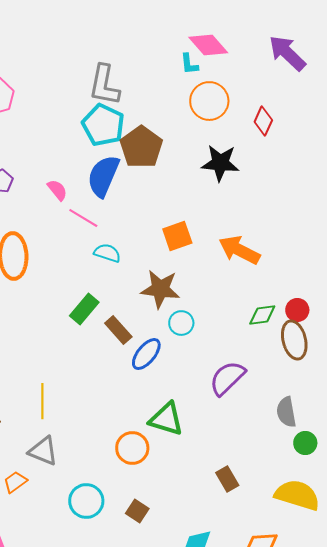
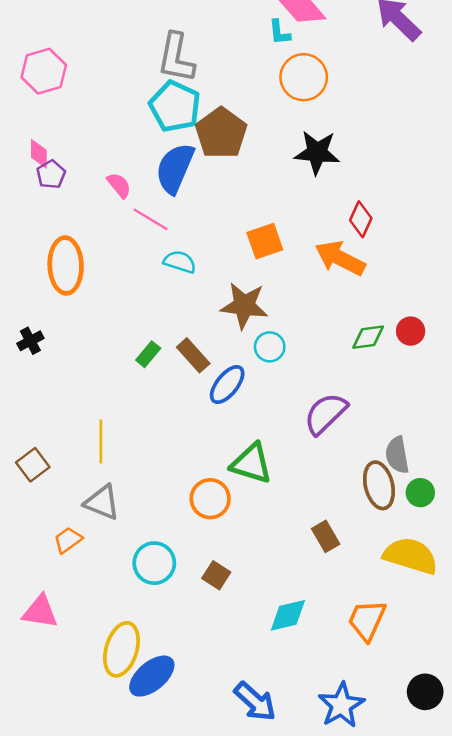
red diamond: (263, 121) -> (361, 219), moved
green rectangle: (84, 309) -> (148, 354), moved, size x0.7
brown ellipse: (294, 340) -> (379, 485), moved

